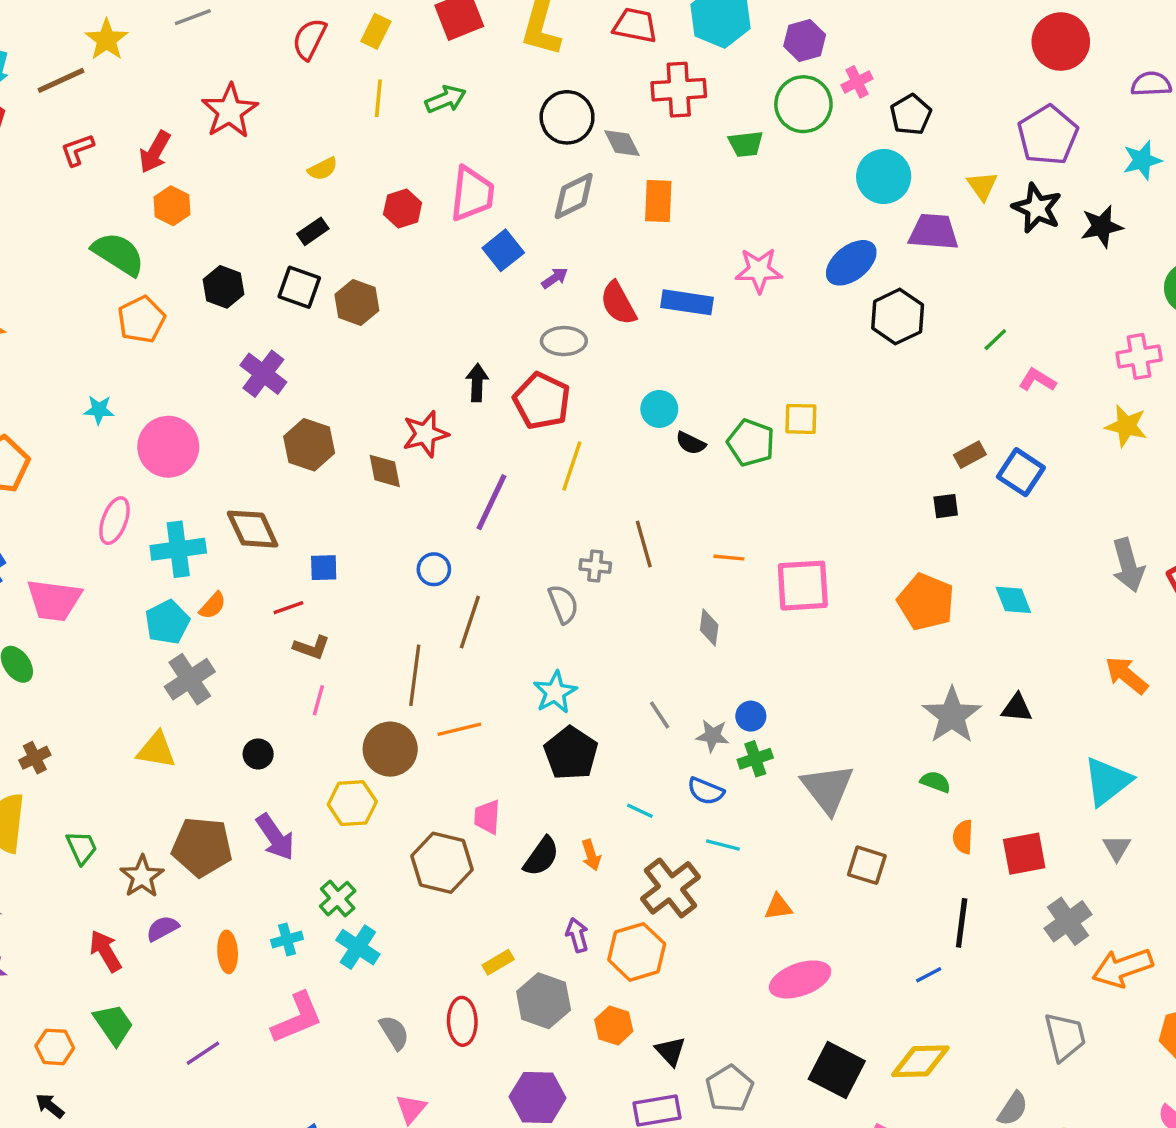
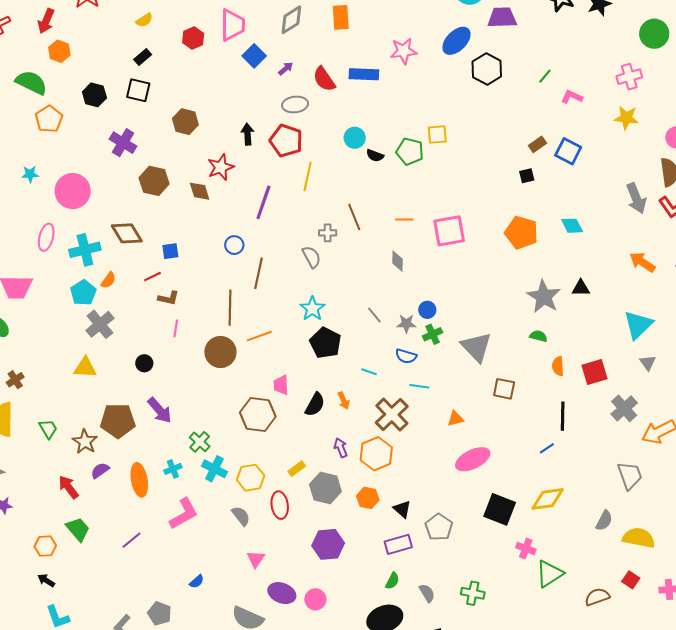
brown hexagon: (357, 302) -> (185, 122), moved
yellow hexagon: (352, 803) -> (251, 478), moved
orange ellipse: (228, 952) -> (139, 480), size x1.4

